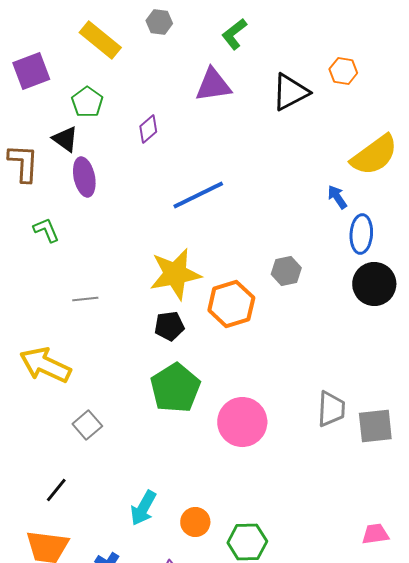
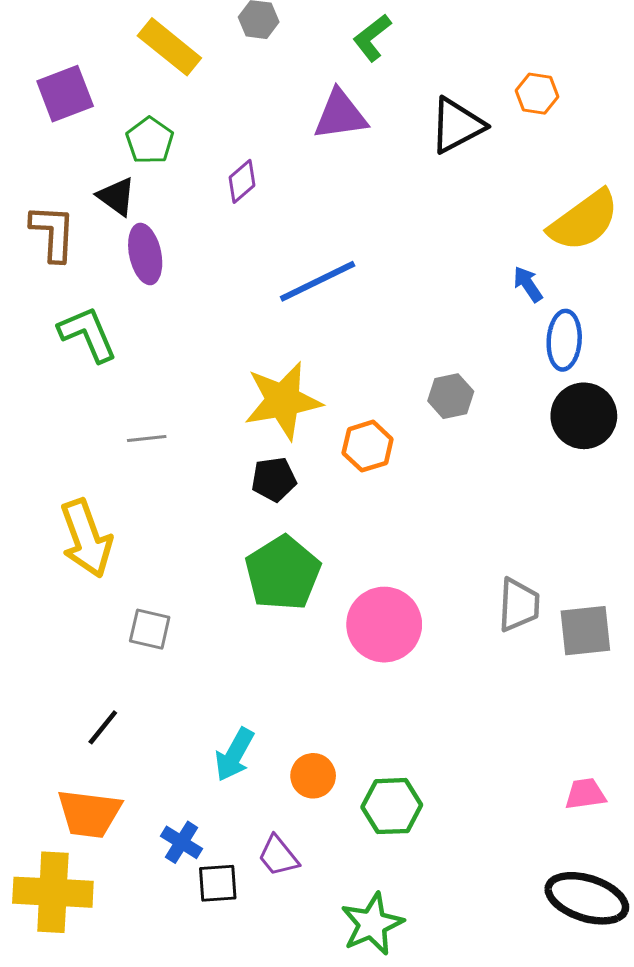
green L-shape: (46, 230) -> (88, 334), size x1.5
orange hexagon: (231, 304) -> (368, 446), size x0.7
yellow arrow: (45, 365) -> (86, 538), turned -135
gray square: (87, 425) -> (150, 629), turned -36

